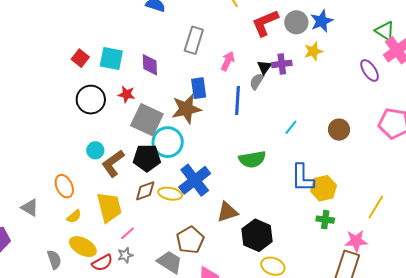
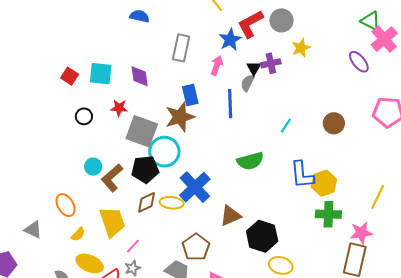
blue star: (322, 21) -> (230, 40), moved
black circle: (91, 100) -> (84, 116), size x0.6
green cross: (325, 220) -> (328, 214), size x1.4

